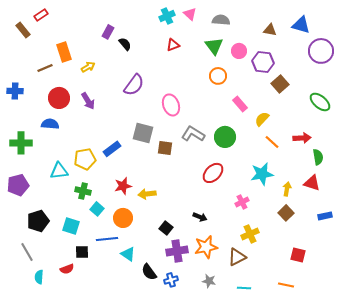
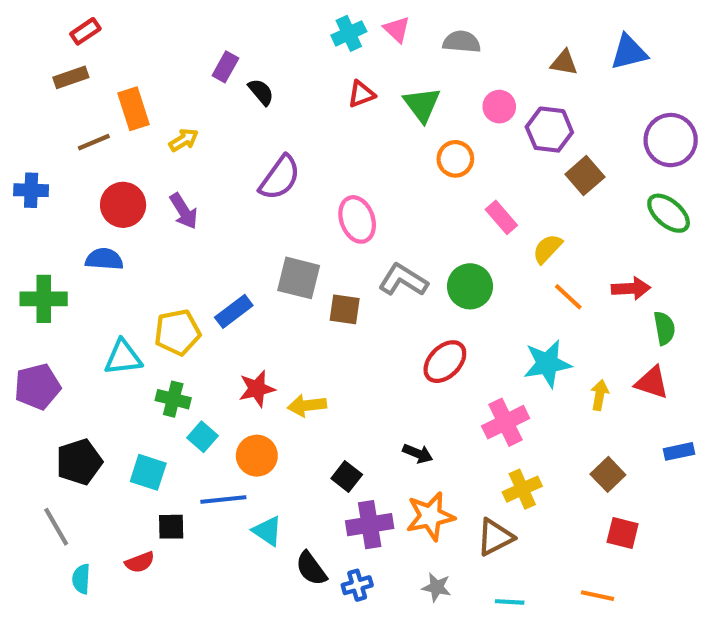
blue triangle: (301, 25) -> (629, 52), turned -30
brown rectangle: (23, 30) -> (71, 77), moved, turned -70
green triangle: (214, 46) -> (422, 105), moved
purple circle: (321, 51) -> (671, 140), moved
pink cross: (242, 202) -> (506, 422), size x1.5
brown square: (286, 213) -> (608, 474), moved

